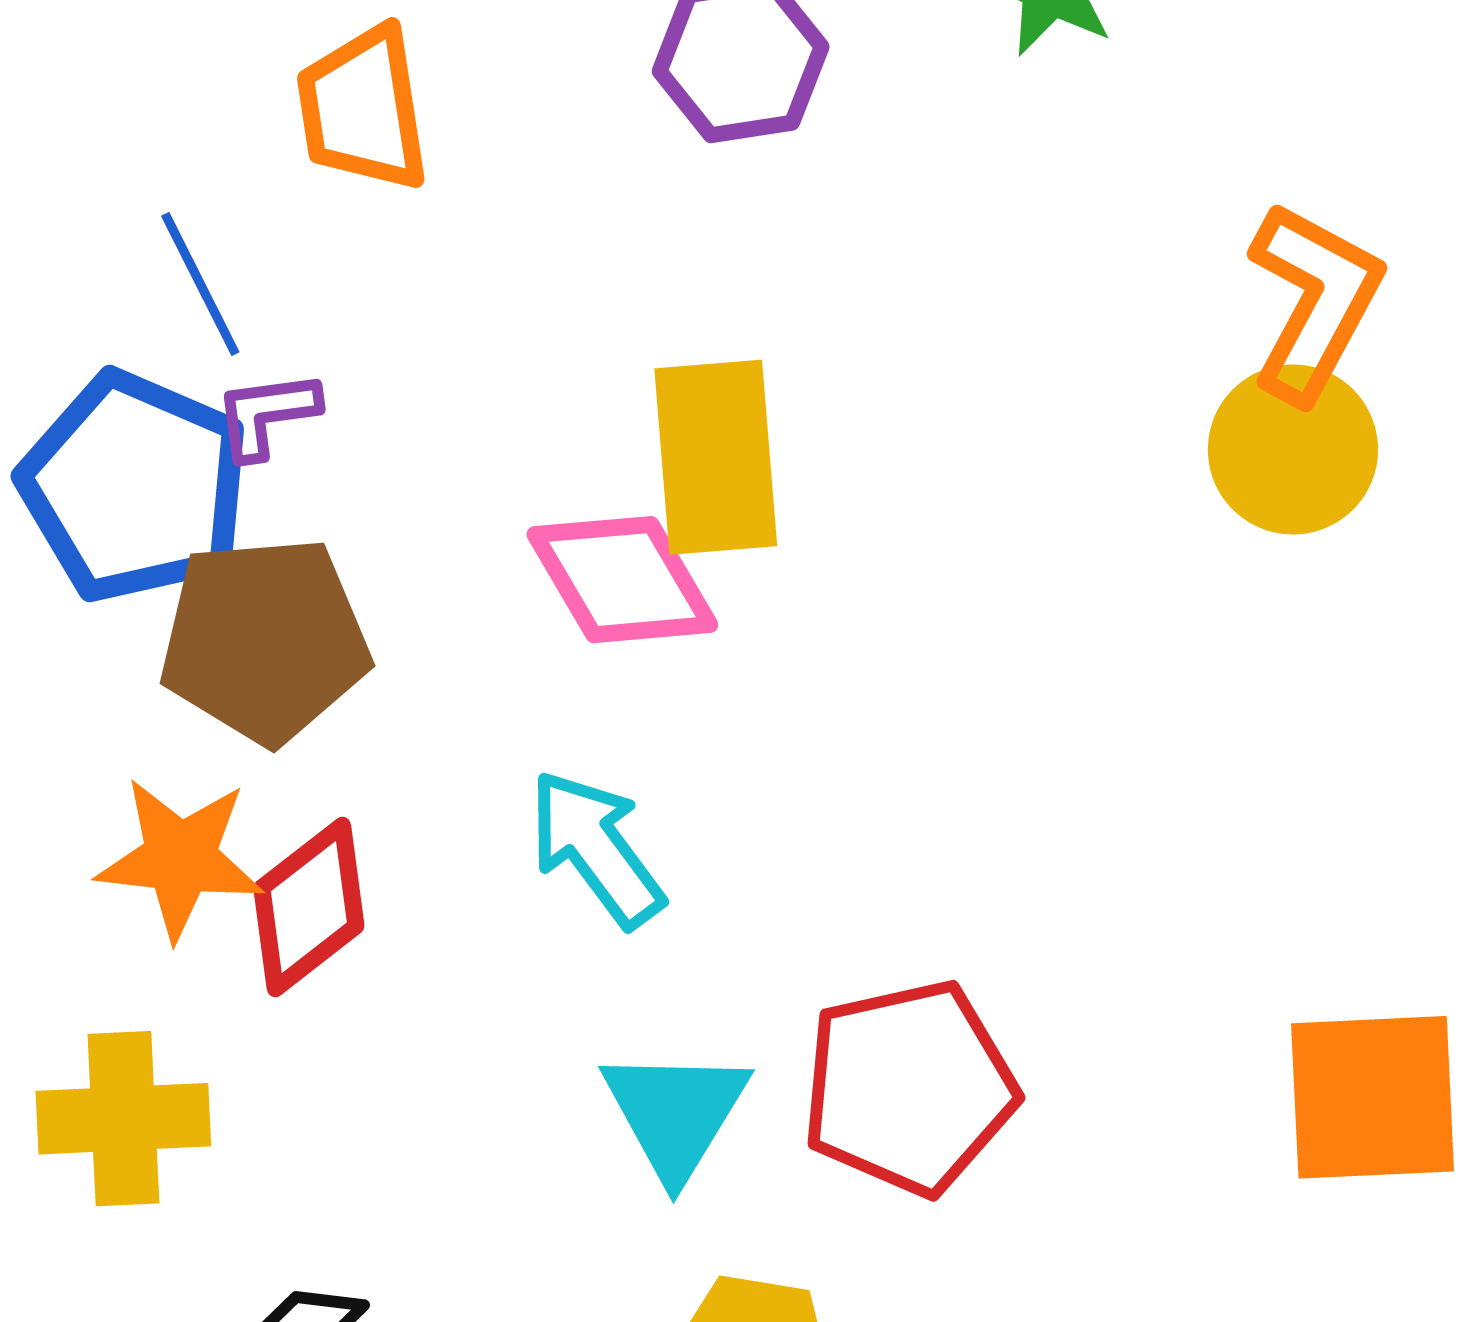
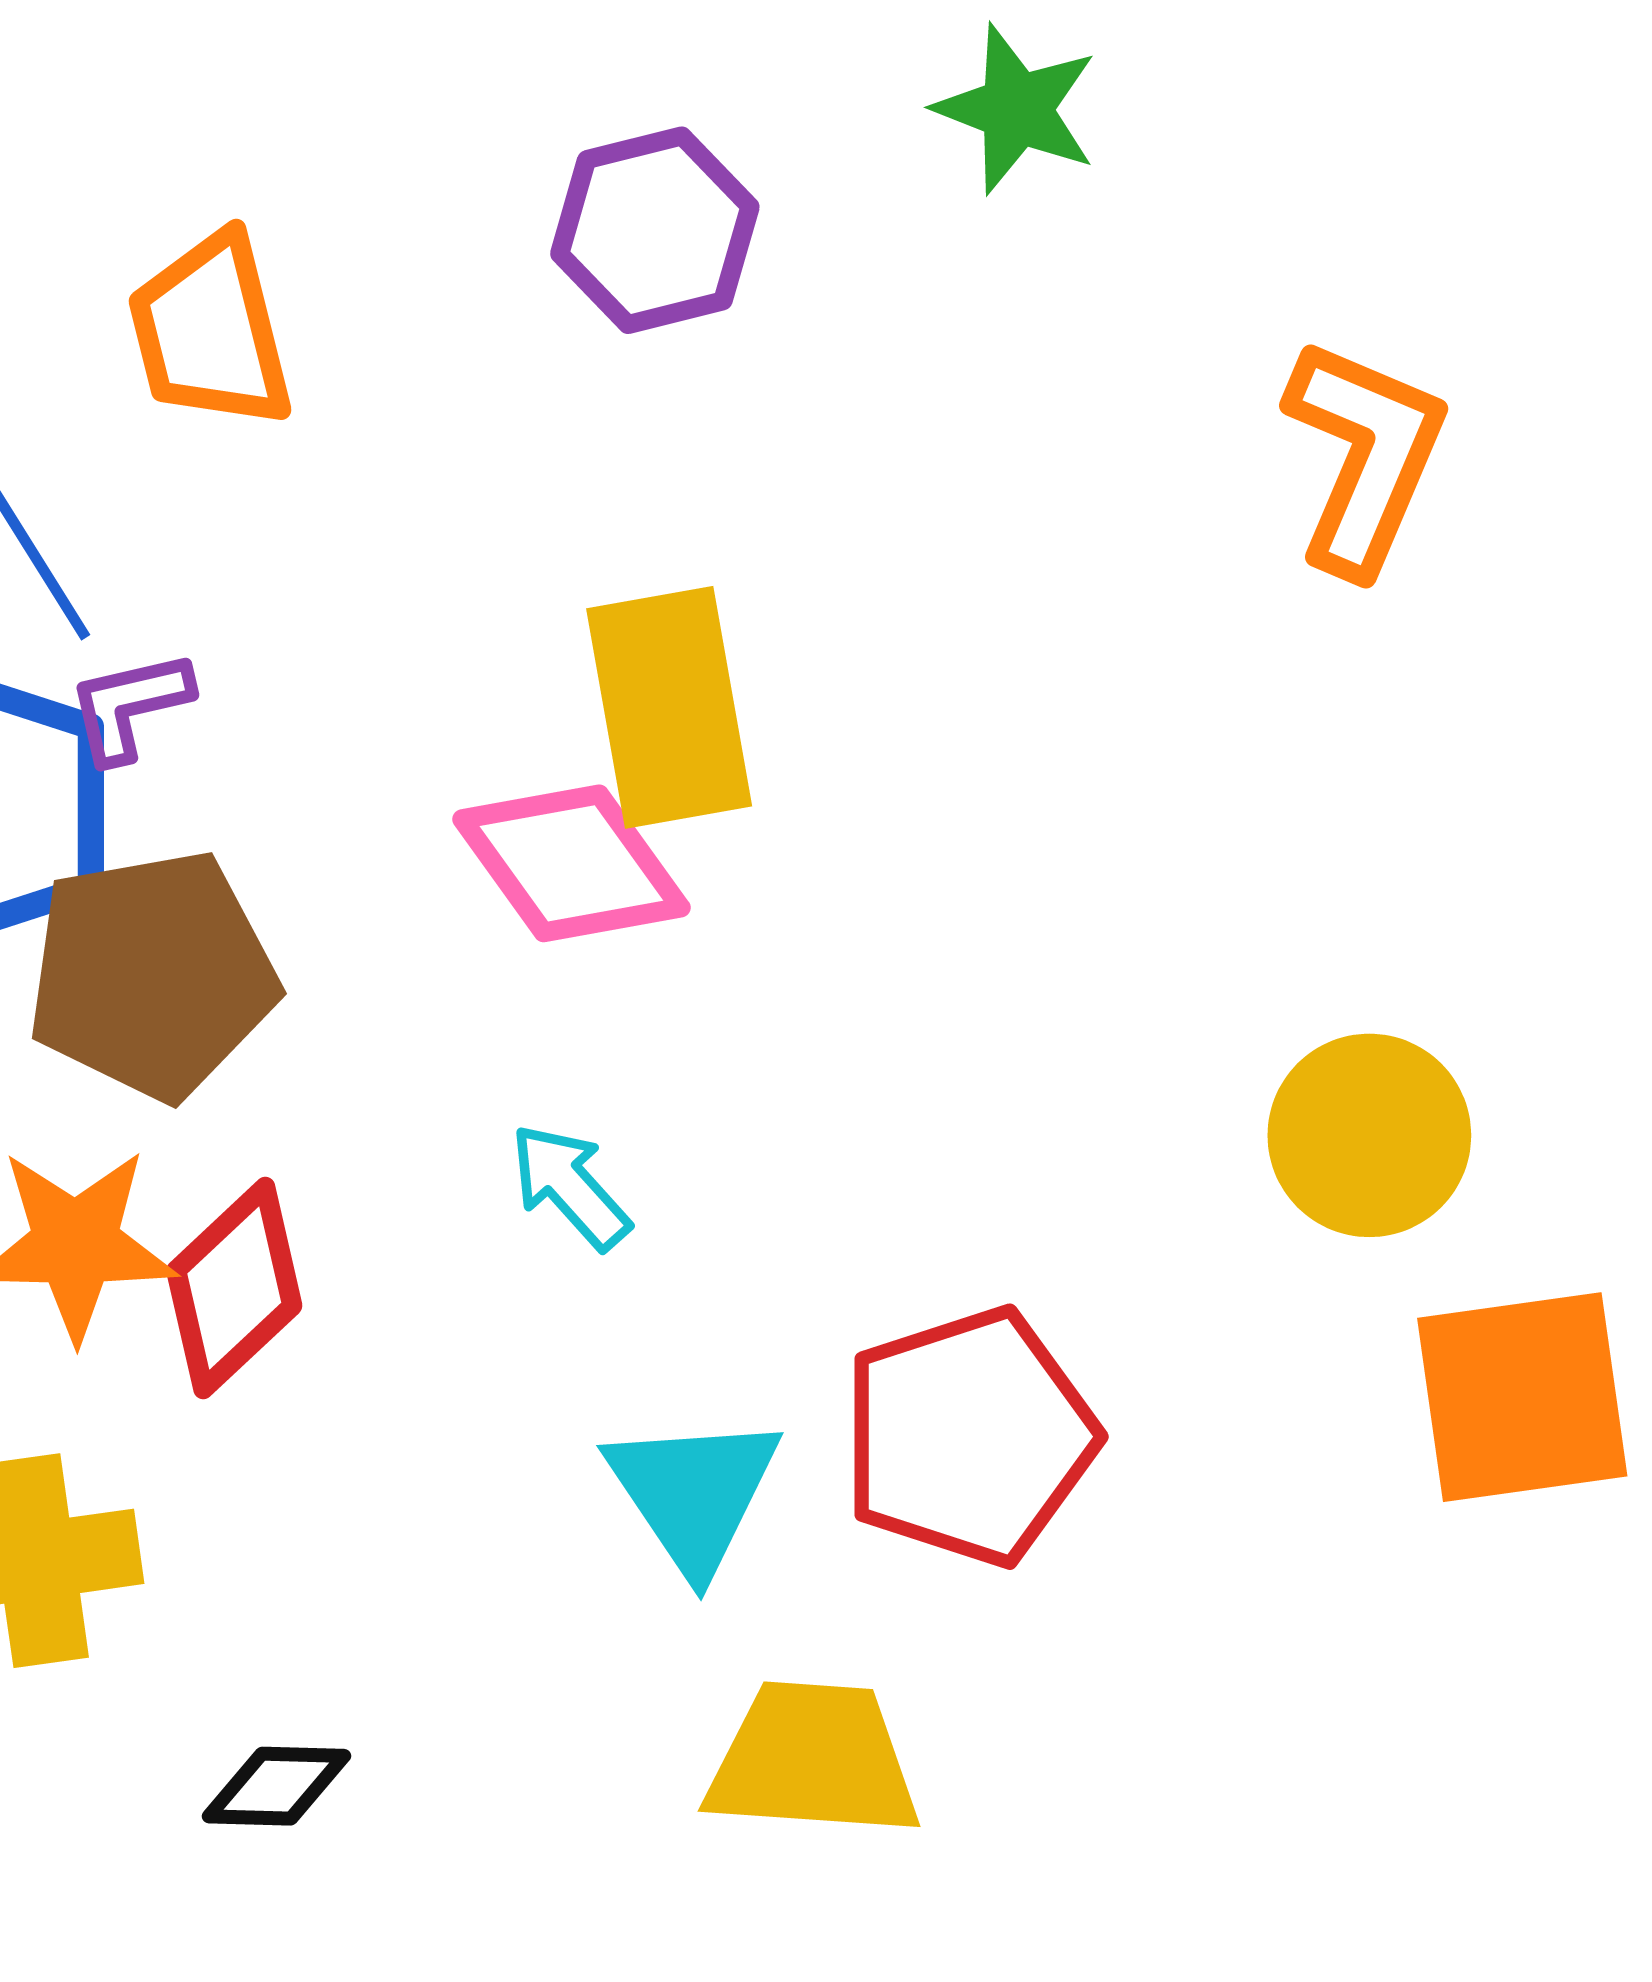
yellow circle: (1293, 449) -> (1369, 1135), moved
cyan arrow: (596, 848) -> (570, 1186), size x0.7

